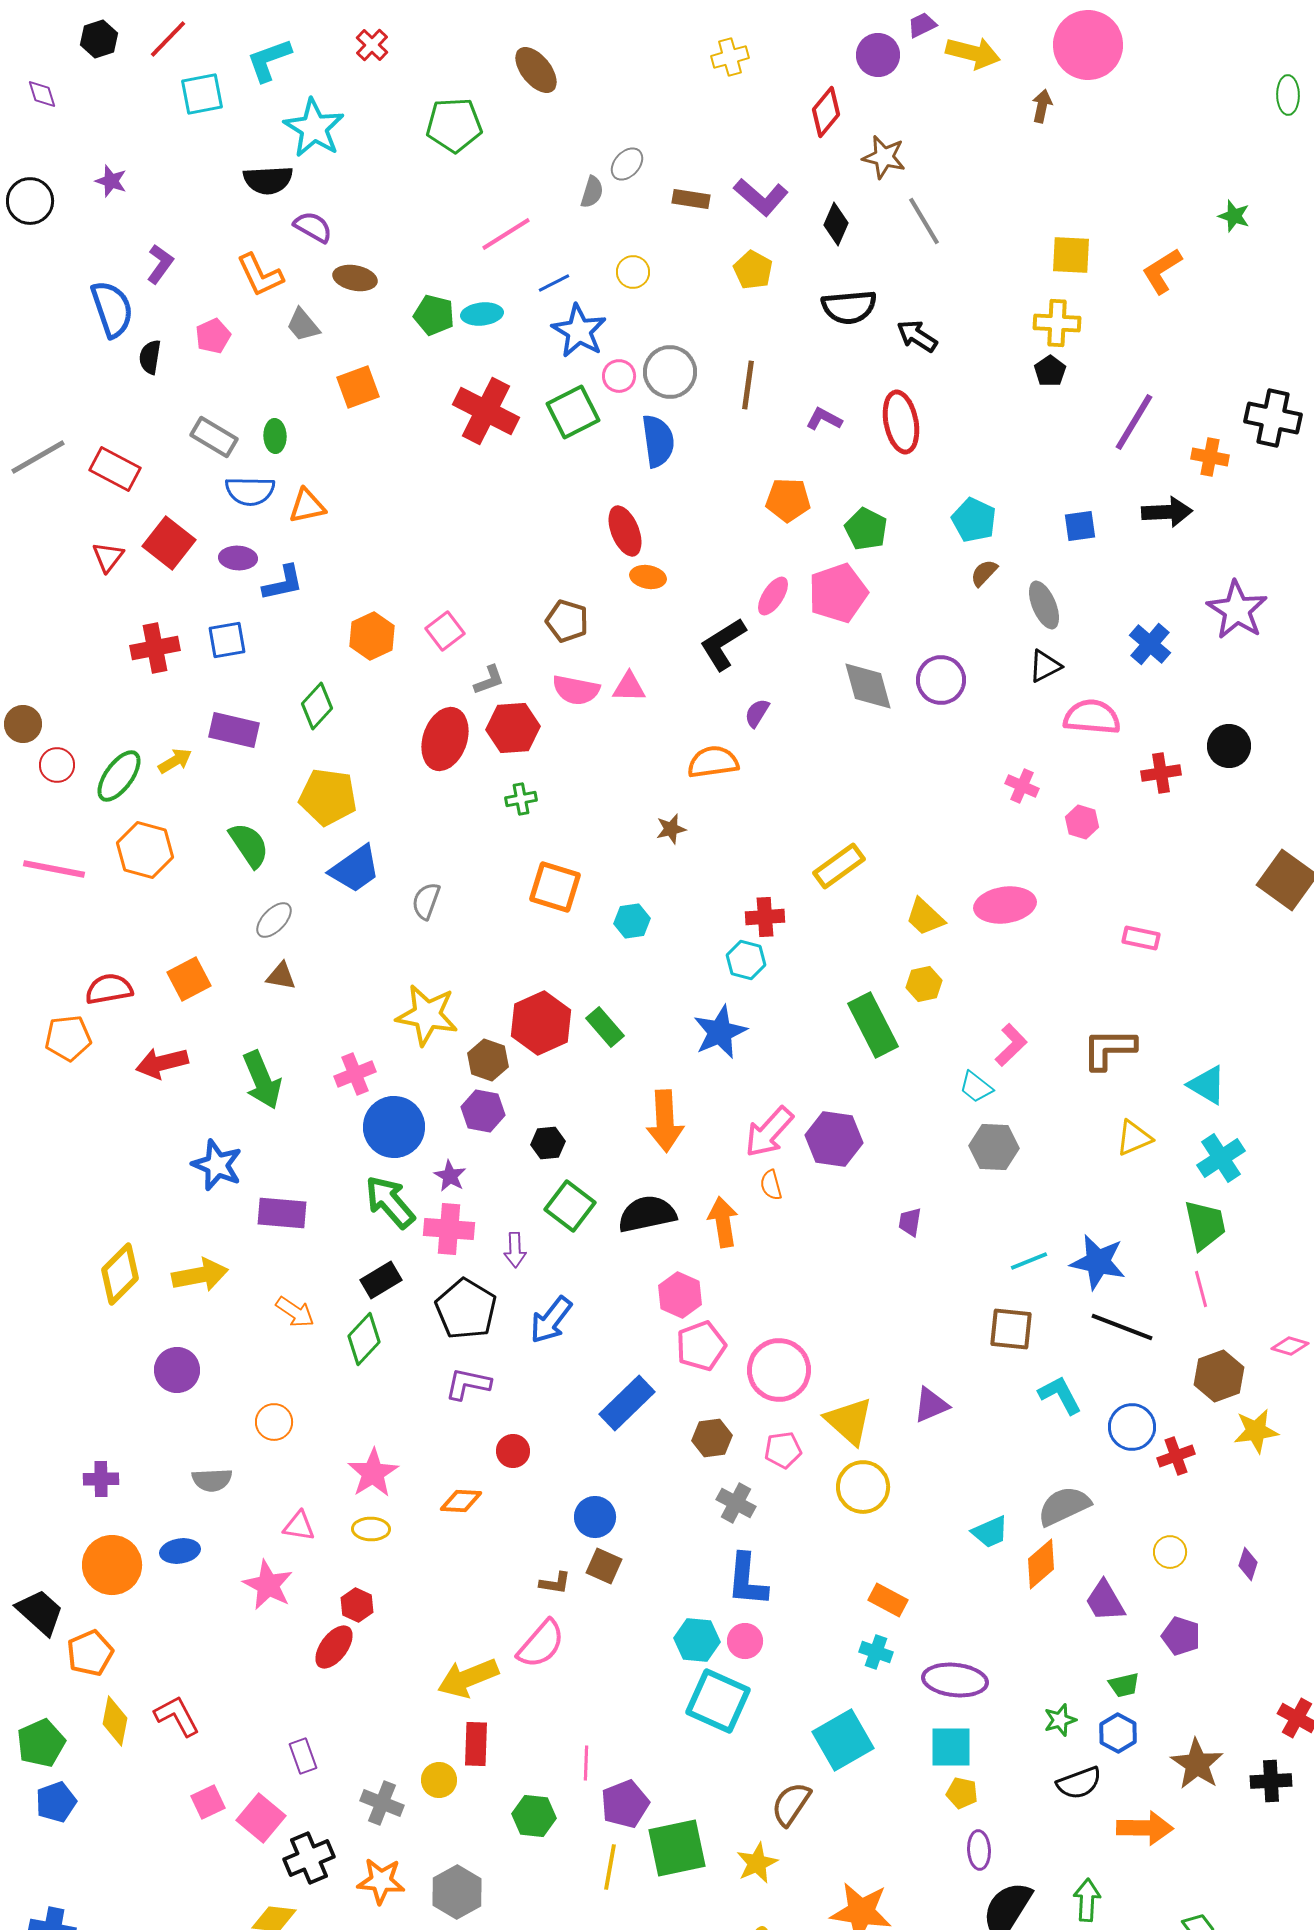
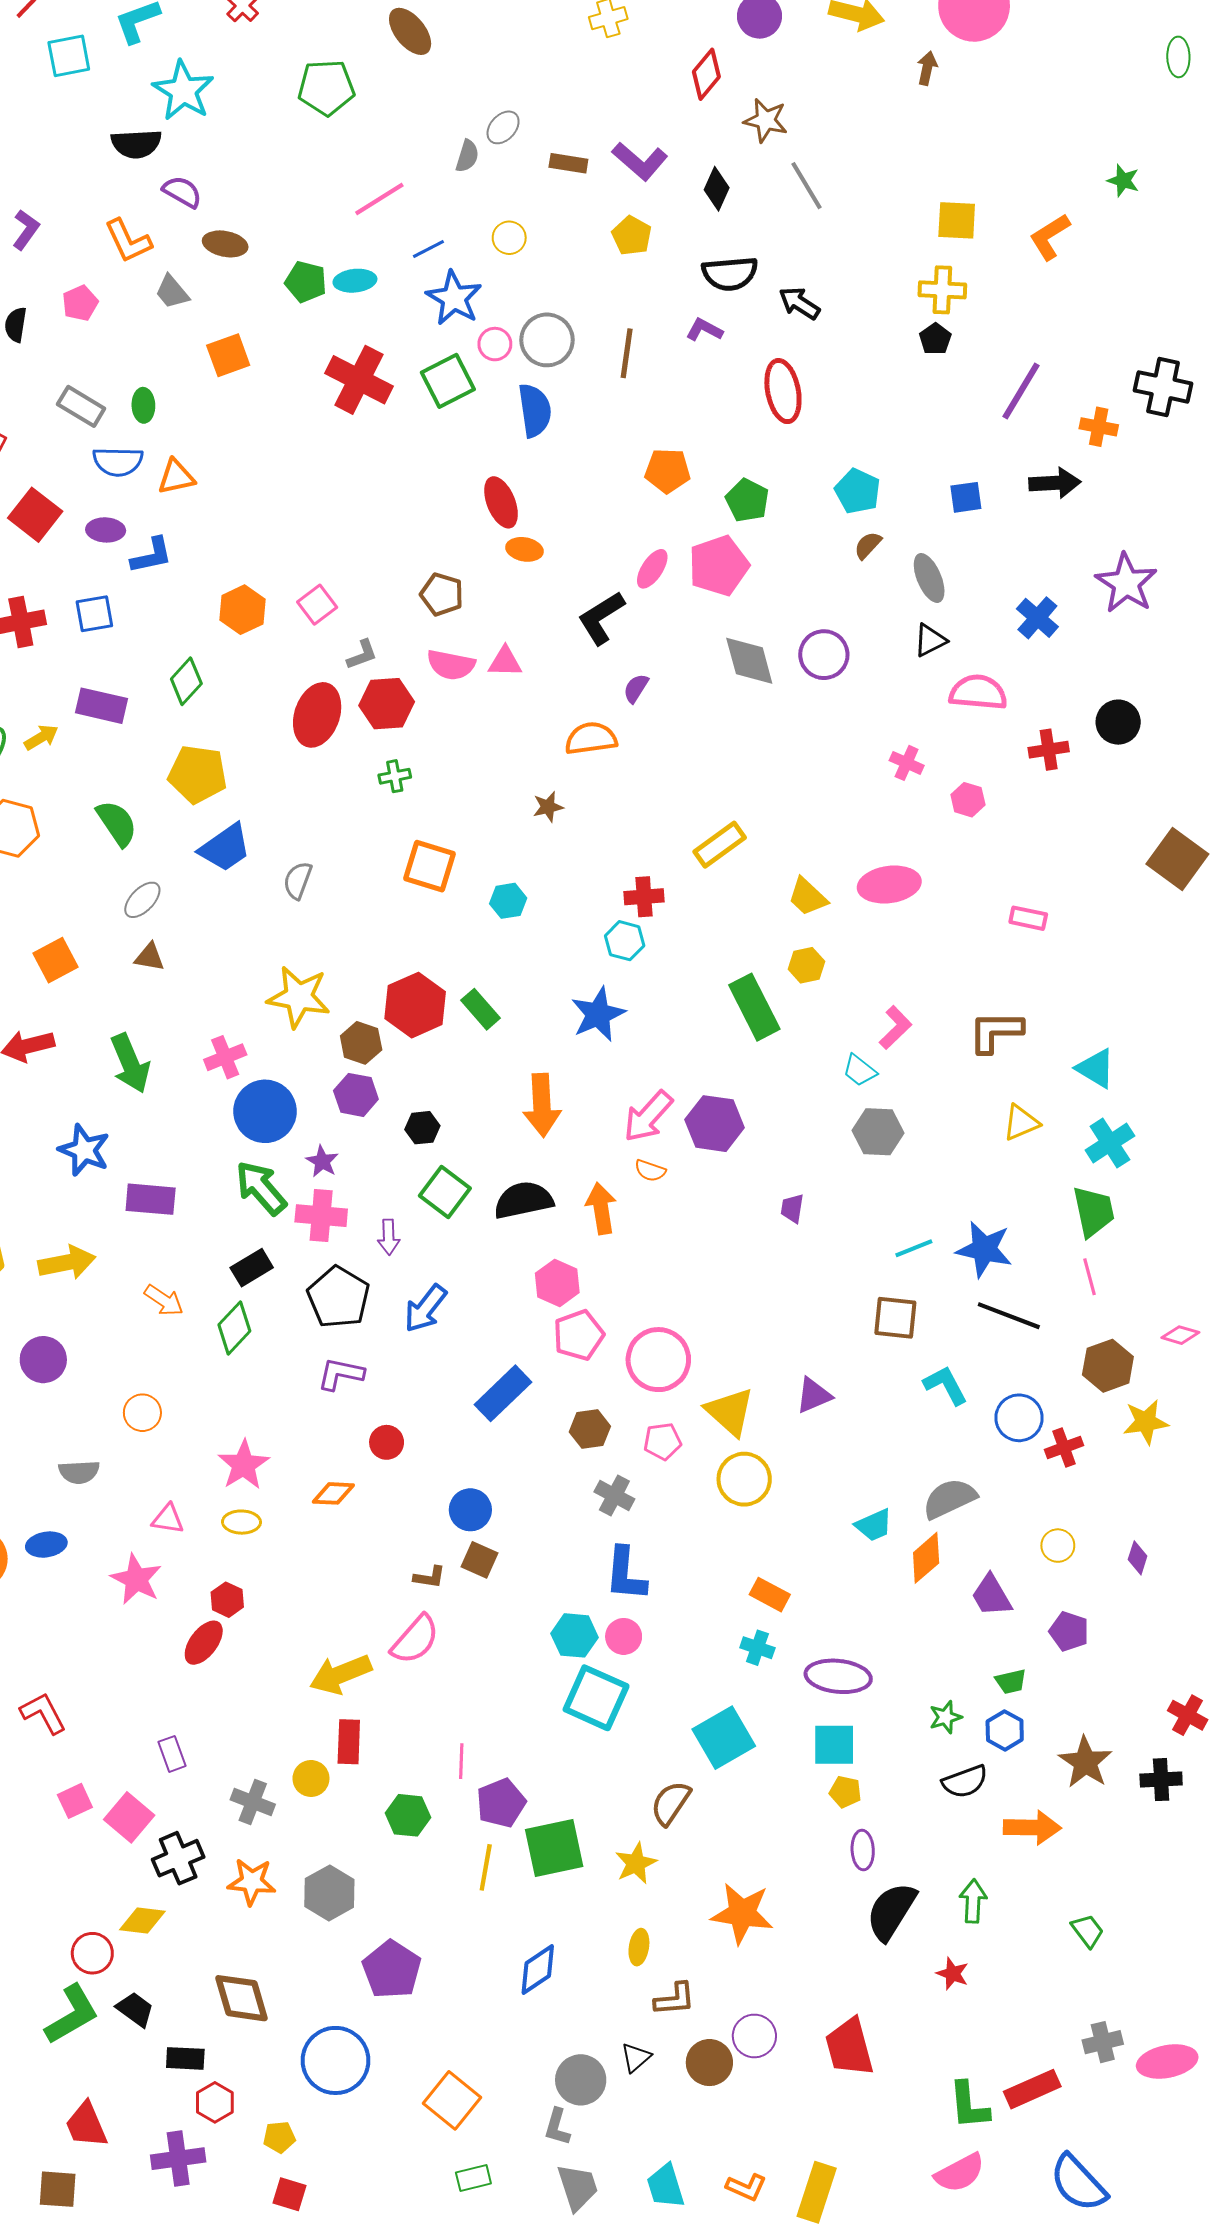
purple L-shape: (824, 419) -> (704, 330), moved
orange semicircle: (771, 1185) -> (650, 1171), turned -56

